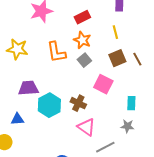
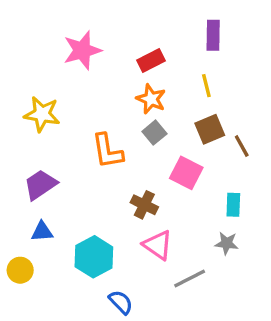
orange L-shape: (56, 52) -> (107, 151), moved
brown line: (137, 59) -> (242, 146), moved
purple trapezoid: (28, 88) -> (40, 185), moved, turned -30
cyan hexagon: (49, 105) -> (94, 257), moved

